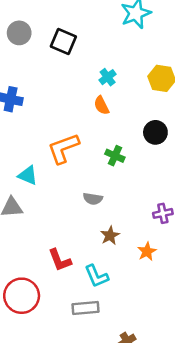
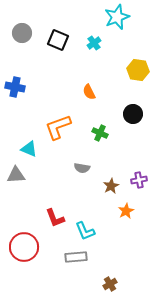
cyan cross: (108, 77) -> (94, 43), moved
brown star: (110, 236) -> (111, 186), moved

